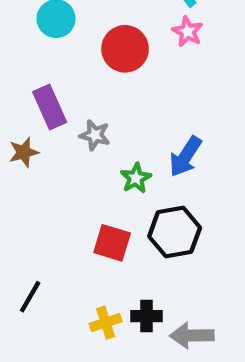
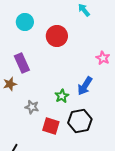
pink star: (188, 32) -> (103, 58), moved
gray star: (95, 135) -> (32, 107), moved

